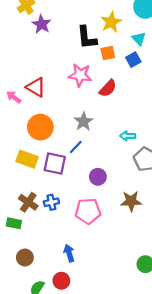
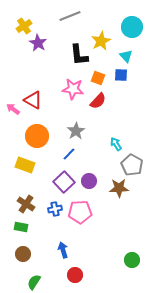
orange square: (108, 53) -> (98, 78), moved, turned 32
blue square: (133, 60) -> (121, 75), turned 32
cyan arrow: (128, 136) -> (116, 144), turned 56
purple square: (55, 164) -> (64, 182), moved, turned 35
brown star: (131, 201) -> (119, 188), moved
blue cross: (51, 202) -> (55, 209), moved
green rectangle: (14, 223) -> (21, 227), moved
red circle: (61, 281) -> (75, 275), moved

